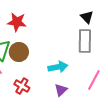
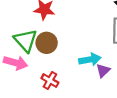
purple triangle: (61, 90) -> (103, 71), moved

